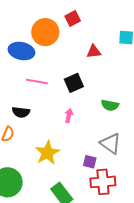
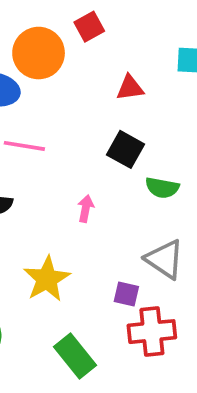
black square: (74, 83) -> (126, 149), moved, turned -36

